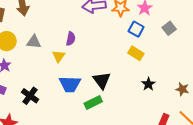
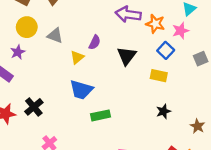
yellow rectangle: (136, 53) -> (159, 76), turned -35
black triangle: (102, 80) -> (127, 56), moved
black cross: (30, 96) -> (34, 107), moved

